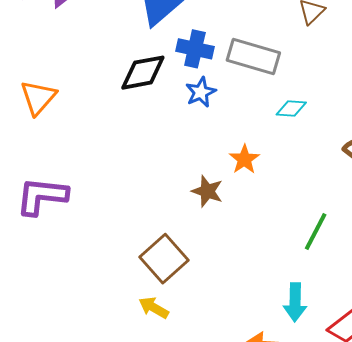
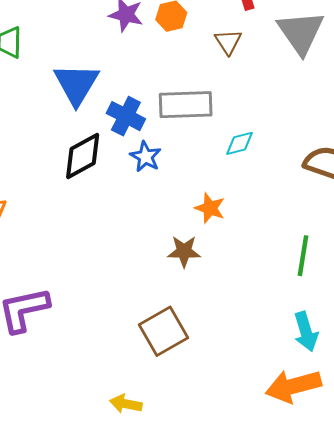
blue cross: (195, 49) -> (126, 116), turned 33
brown square: (164, 259) -> (163, 331), turned 30
yellow arrow: (154, 308) -> (126, 404), moved

